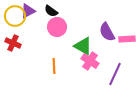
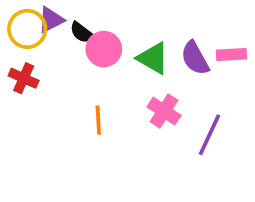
black semicircle: (51, 11) -> (82, 33), moved
pink rectangle: (127, 39) -> (231, 55), moved
green triangle: (83, 46) -> (153, 58), moved

